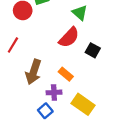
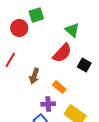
brown arrow: (33, 72) -> (34, 76), moved, size x0.7

